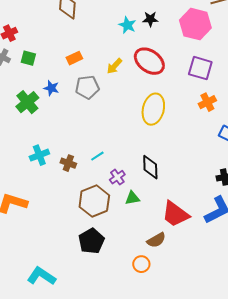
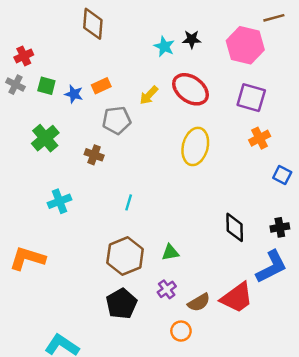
blue star: (51, 88) -> (74, 94), moved
cyan line: (97, 156) -> (129, 202), turned -40
brown cross: (68, 163) -> (94, 155), moved
black diamond: (150, 167) -> (235, 227), moved
purple cross: (117, 177) -> (167, 289), moved
red trapezoid: (175, 214) -> (237, 298), moved, turned -72

